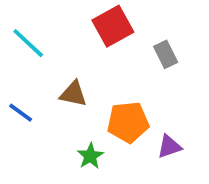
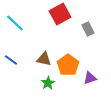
brown triangle: (73, 94) -> (44, 59), moved
orange pentagon: (128, 122) -> (68, 65), turned -30

